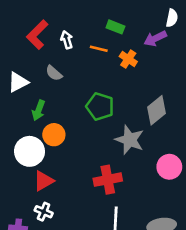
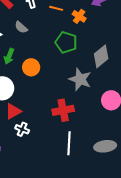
green pentagon: (100, 106) -> (66, 42), moved
orange circle: (54, 135) -> (31, 67), moved
white cross: (44, 212) -> (22, 129), moved

